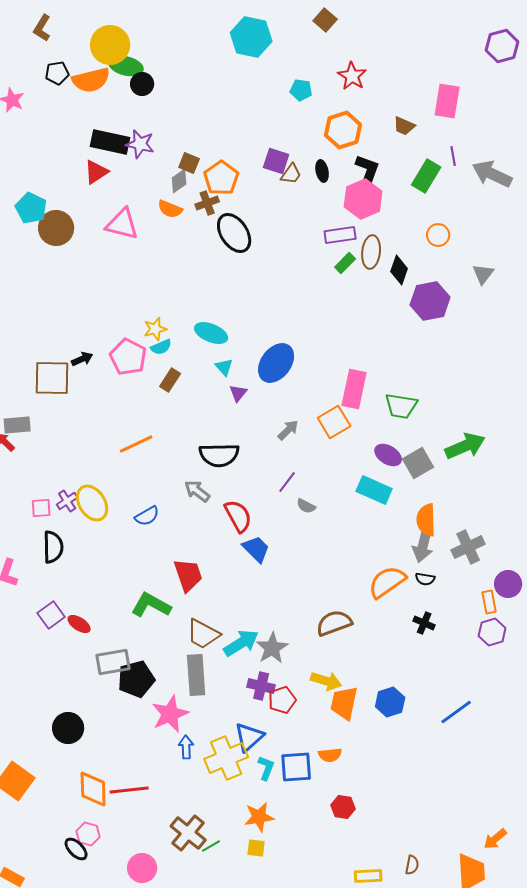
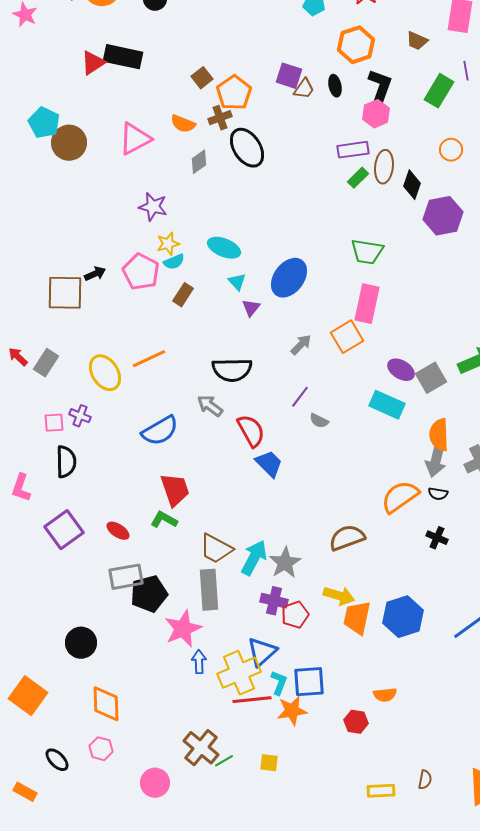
purple star: (140, 144) -> (153, 207), moved
brown square: (189, 163) -> (202, 78), turned 30
red triangle: (96, 172) -> (93, 63), moved
gray diamond: (179, 181) -> (199, 162), moved
pink hexagon: (363, 199) -> (376, 114), size x0.7
pink triangle: (122, 224) -> (135, 139), turned -42
green trapezoid: (401, 406) -> (367, 252), moved
gray rectangle: (17, 425) -> (46, 363), moved, turned -52
purple cross: (67, 501) -> (80, 416), turned -35
yellow ellipse: (92, 503) -> (105, 373), moved
blue semicircle: (147, 516) -> (160, 431), size x1.5
red trapezoid: (188, 575) -> (175, 490), moved
green L-shape: (151, 605) -> (164, 520), size x0.7
purple square: (51, 615) -> (64, 530), size x1.4
red ellipse: (79, 624) -> (118, 531), moved
cyan arrow: (241, 643) -> (254, 558), turned -30
blue hexagon: (390, 702) -> (403, 617), size x1.4
orange semicircle: (330, 755) -> (385, 695), moved
red line: (129, 790) -> (252, 700), moved
orange star: (259, 817) -> (292, 711), moved
black ellipse: (76, 849) -> (57, 760), moved

